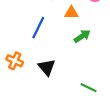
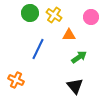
black triangle: (47, 67) -> (75, 86), moved

